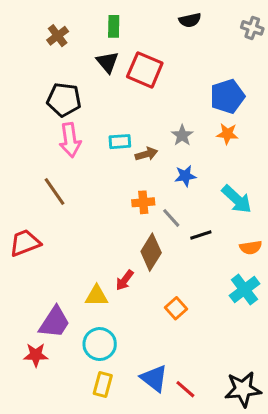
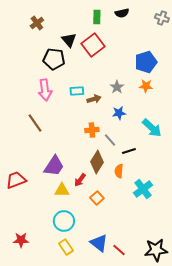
green rectangle: (114, 26) -> (97, 17), moved
red square: (145, 70) -> (93, 45), turned 30
black pentagon: (64, 100) -> (54, 59), moved
red trapezoid: (25, 243) -> (16, 180), moved
orange semicircle: (251, 247) -> (119, 171), moved, turned 104
cyan cross: (244, 290) -> (143, 189), moved
orange square: (176, 308) -> (97, 198), moved
purple trapezoid: (55, 322) -> (54, 166), moved
red star: (36, 355) -> (21, 240), moved
yellow rectangle: (103, 385) -> (66, 247), turned -49

